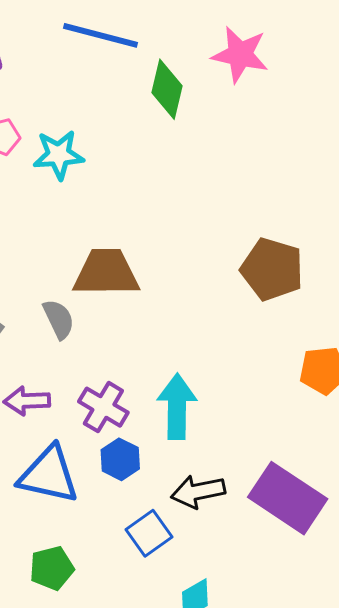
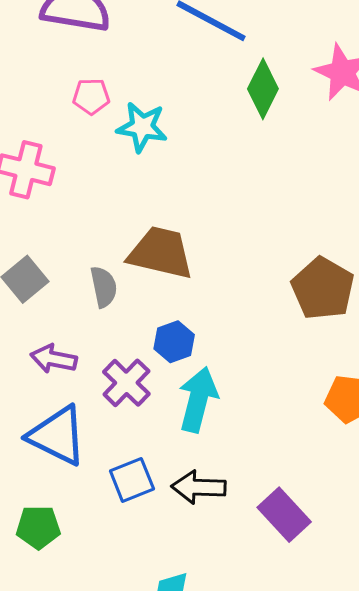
blue hexagon: (120, 459) -> (174, 342), moved
purple rectangle: (288, 498) -> (284, 515), size x0.7
blue square: (149, 533) -> (132, 480), moved

